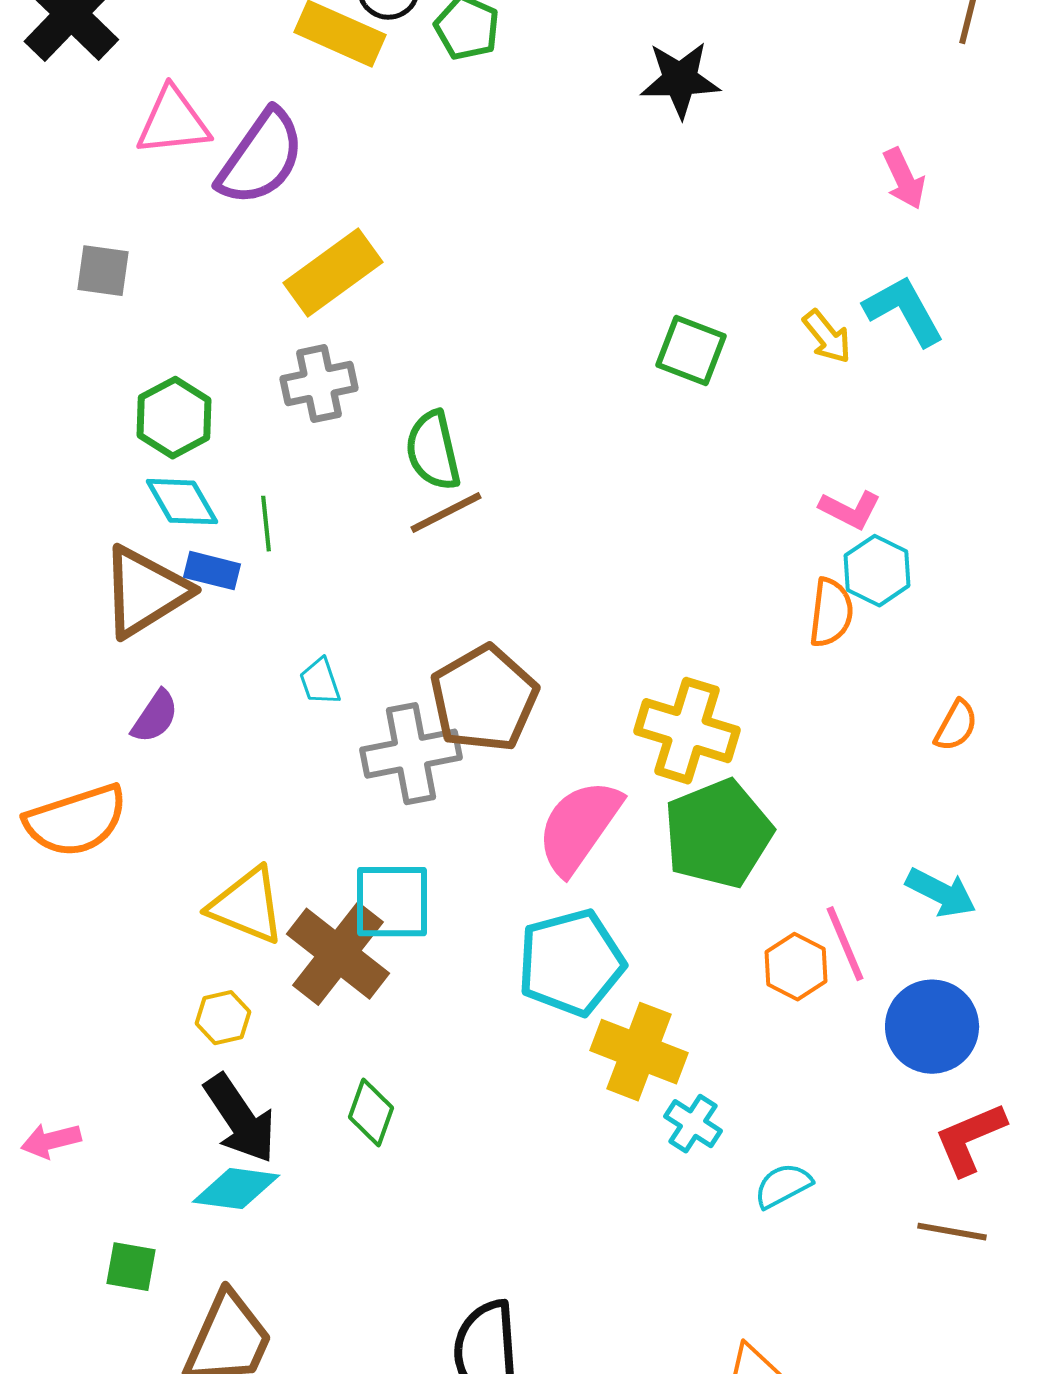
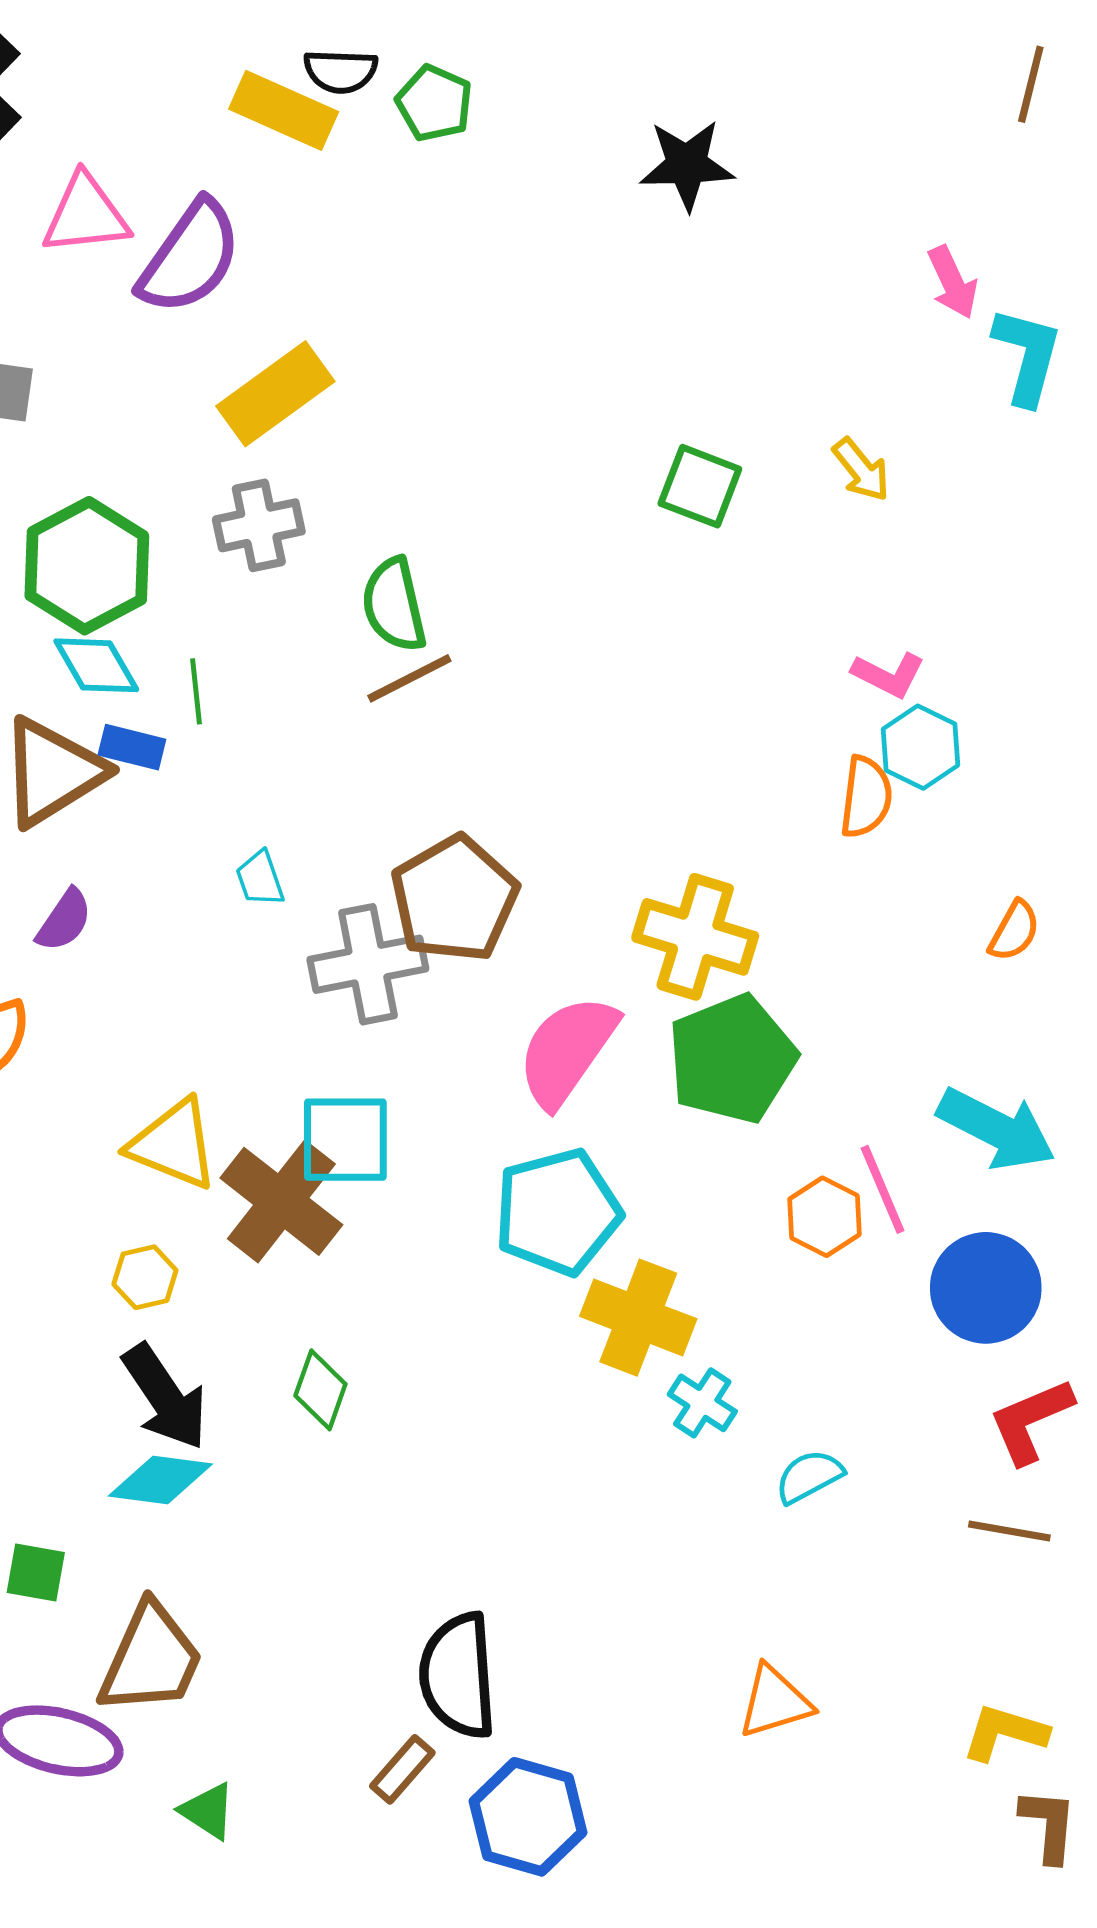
cyan L-shape: (904, 311) -> (1027, 356), moved, turned 44
green hexagon: (174, 418) -> (87, 566), size x1.4
cyan arrow: (941, 893) -> (996, 1129), size x1.4

